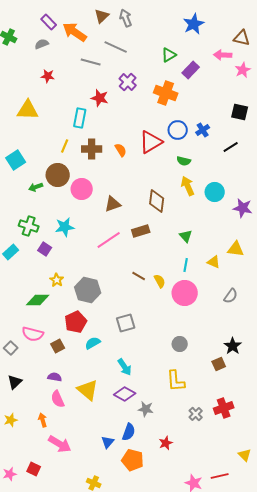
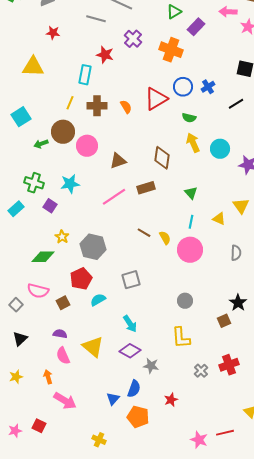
yellow triangle: (236, 249) -> (241, 206), turned 48
gray semicircle: (231, 296) -> (236, 253), turned -35

